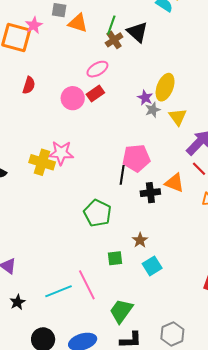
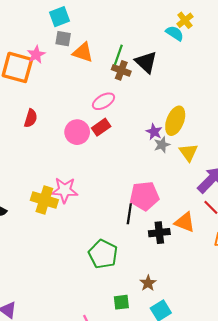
brown cross: (114, 40) -> (121, 70), turned -36

